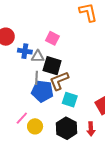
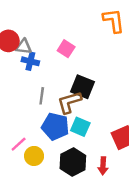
gray triangle: (38, 56) -> (24, 47), moved
black square: (52, 66) -> (83, 87), moved
blue pentagon: (42, 91) -> (55, 126), moved

